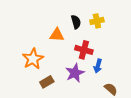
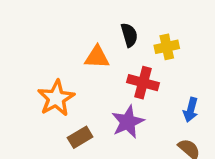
yellow cross: (97, 21) -> (167, 47), moved
blue arrow: (98, 66) -> (191, 110), moved

